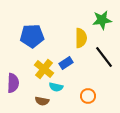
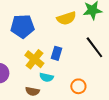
yellow semicircle: (81, 38) -> (66, 18), moved, turned 72
blue rectangle: (66, 63) -> (56, 53), turned -40

